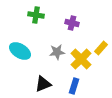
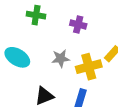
yellow cross: (81, 59) -> (89, 67), turned 30

